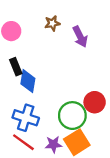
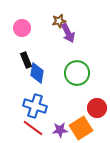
purple arrow: (80, 37) -> (68, 33), moved
red circle: (95, 102) -> (97, 108), moved
green circle: (72, 116) -> (77, 73), moved

